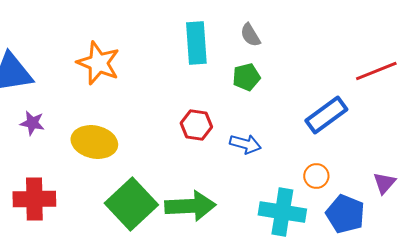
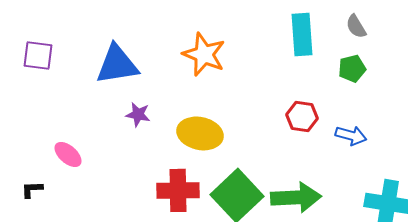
red cross: (34, 199) -> (178, 190), moved

